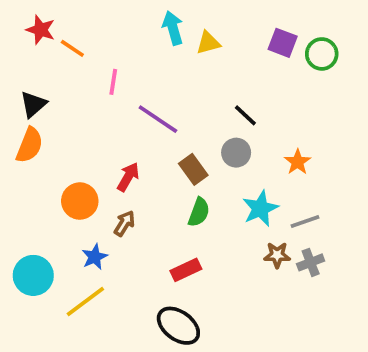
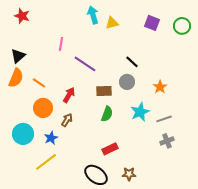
orange line: (72, 48) -> (39, 83), moved
green circle: (322, 54) -> (182, 26), moved
brown rectangle: (193, 169) -> (104, 91), turned -56
brown star: (277, 255) -> (129, 174), moved
red rectangle: (186, 270) -> (110, 149), moved
cyan circle: (33, 275) -> (23, 134), moved

